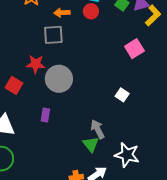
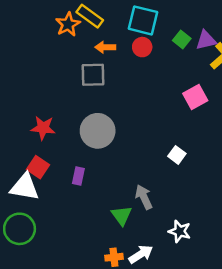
red star: (36, 64) -> (43, 128), moved
red square: (14, 85) -> (38, 167), moved
green triangle: (91, 144) -> (122, 215), moved
white star: (127, 155) -> (180, 231), size x0.7

